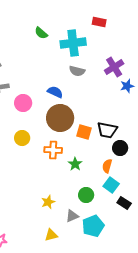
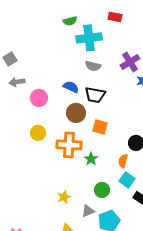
green semicircle: (41, 33) -> (70, 21), moved, turned -56
brown circle: (60, 118) -> (76, 113), size x0.7
black trapezoid: (107, 130) -> (95, 95), moved
orange cross: (53, 150) -> (69, 145), size x1.4

